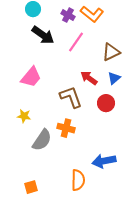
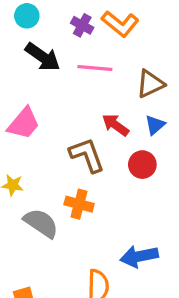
pink line: (76, 42) -> (95, 68), turned 60
gray semicircle: (42, 140) -> (41, 223), turned -90

